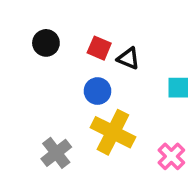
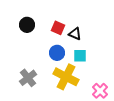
cyan square: (178, 88) -> (80, 56), moved
gray cross: (56, 153) -> (28, 78), moved

